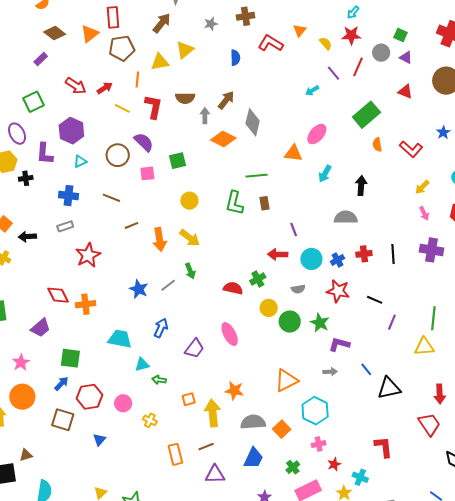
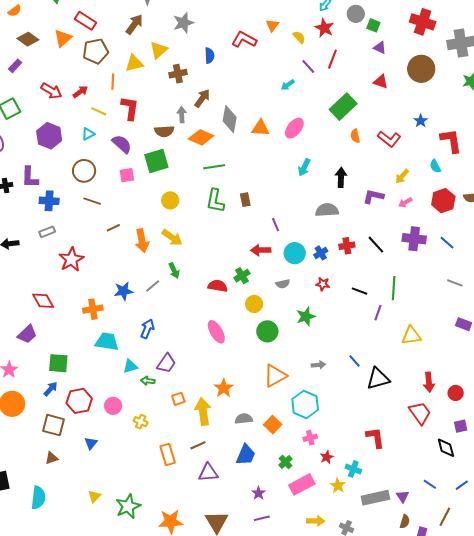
brown cross: (245, 16) -> (178, 74), moved
red rectangle: (113, 17) -> (85, 21), turned -50
gray star: (211, 24) -> (183, 23), size x1.5
red star: (351, 35) -> (324, 28), turned 30
gray circle: (381, 53) -> (356, 14), moved
brown semicircle: (185, 98) -> (164, 131), moved
orange triangle: (293, 153) -> (260, 128), moved
purple L-shape: (45, 154) -> (30, 177), moved
brown circle: (118, 155) -> (84, 171), moved
cyan triangle: (80, 161) -> (88, 134), moved
green square: (177, 161) -> (156, 161), size x1.4
green line: (257, 176) -> (214, 167), moved
pink arrow: (424, 213) -> (405, 202), turned 88
black line: (393, 254) -> (376, 245), turned -36
blue star: (139, 289) -> (123, 291), turned -30
red star: (338, 291) -> (323, 284), size x0.6
orange cross: (85, 304) -> (93, 309), moved
green line: (433, 318) -> (394, 288), moved
green circle: (290, 322) -> (267, 331), moved
green star: (320, 323) -> (306, 317), turned 30
purple L-shape: (339, 344) -> (373, 196), moved
purple trapezoid: (194, 348) -> (166, 363), moved
orange star: (234, 391) -> (224, 388), turned 30
gray semicircle: (253, 422) -> (244, 419), size x0.7
brown triangle: (26, 455) -> (51, 458), moved

